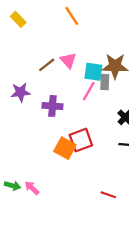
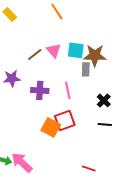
cyan square: (93, 72) -> (76, 50), moved
pink line: (89, 91) -> (68, 90), moved, turned -42
pink arrow: (32, 188) -> (22, 162), size x1.6

